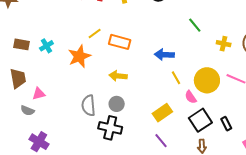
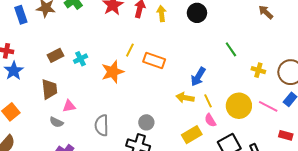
yellow line: (95, 34) -> (130, 50), turned -32
brown rectangle: (21, 44) -> (56, 55), turned -42
blue arrow: (164, 55) -> (198, 77), turned -66
yellow arrow: (118, 76) -> (185, 98), moved
pink semicircle: (191, 97) -> (210, 120), moved
gray semicircle: (89, 105) -> (102, 125), moved

